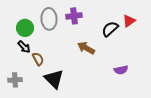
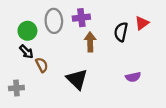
black semicircle: (110, 29) -> (121, 32), turned -36
brown arrow: (86, 48) -> (90, 42), moved, turned 60
black triangle: (54, 79) -> (77, 79), moved

